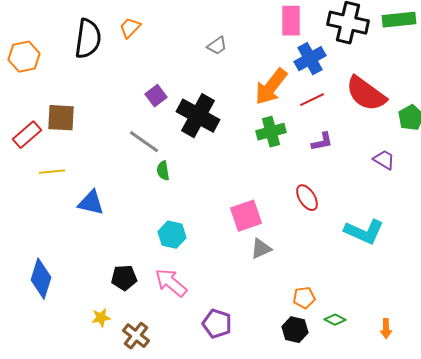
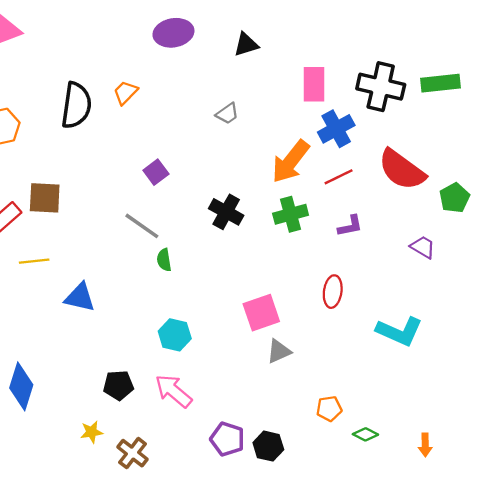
black cross: (198, 116) -> (226, 212), moved, size x0.7
red ellipse: (307, 198) -> (333, 292), turned 40
black hexagon: (295, 330) -> (268, 446), moved

